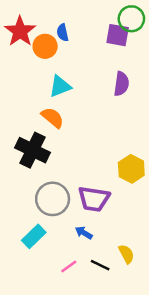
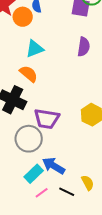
purple trapezoid: (94, 199) -> (47, 119), moved
blue arrow: (84, 233) -> (54, 166), size x1.6
cyan rectangle: (34, 236) -> (34, 174), moved

